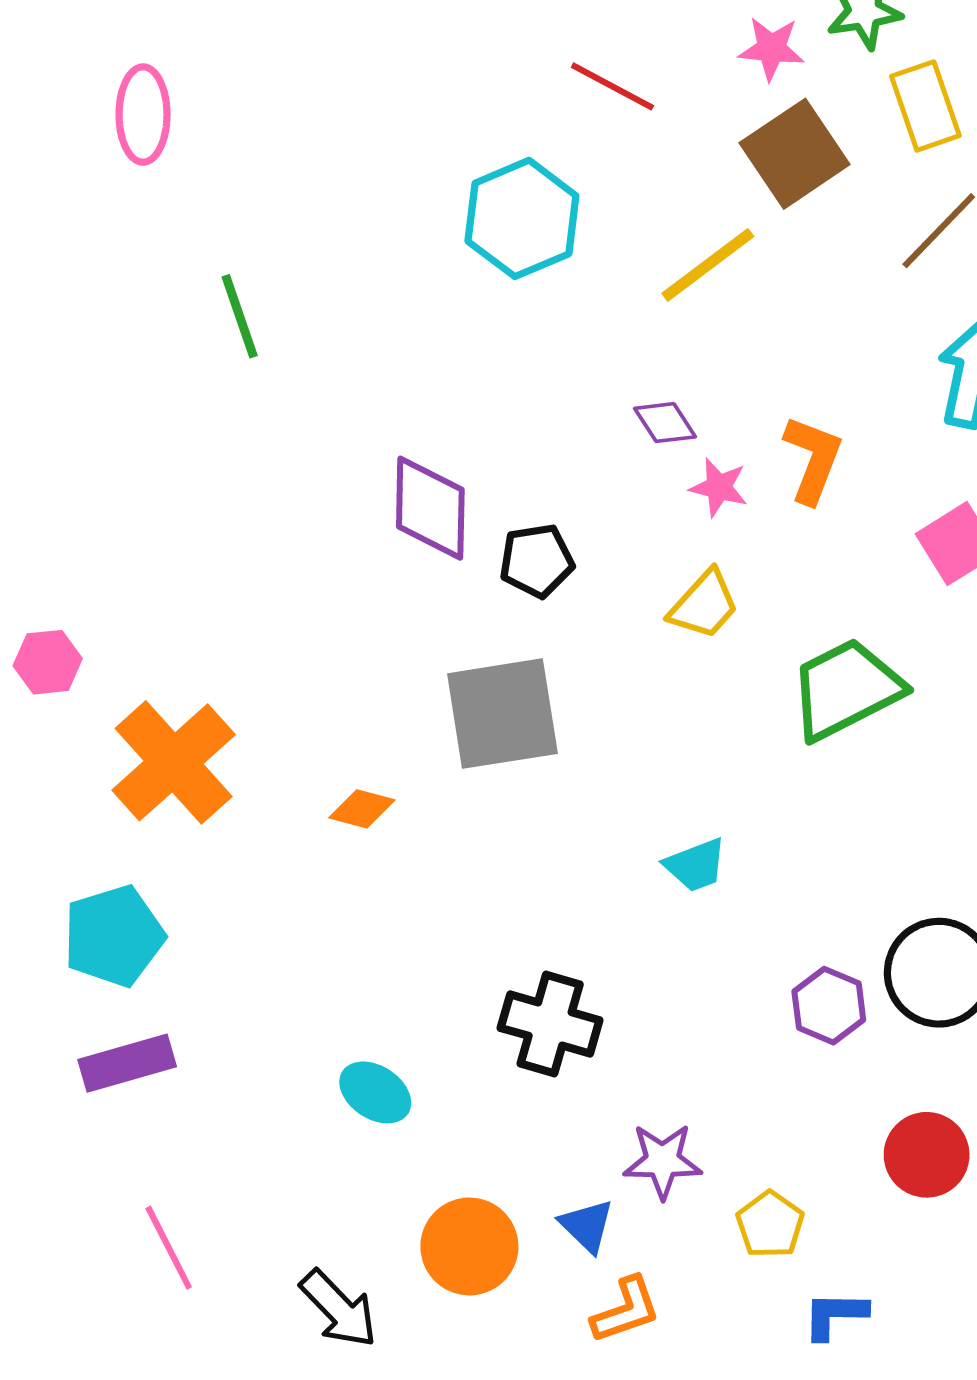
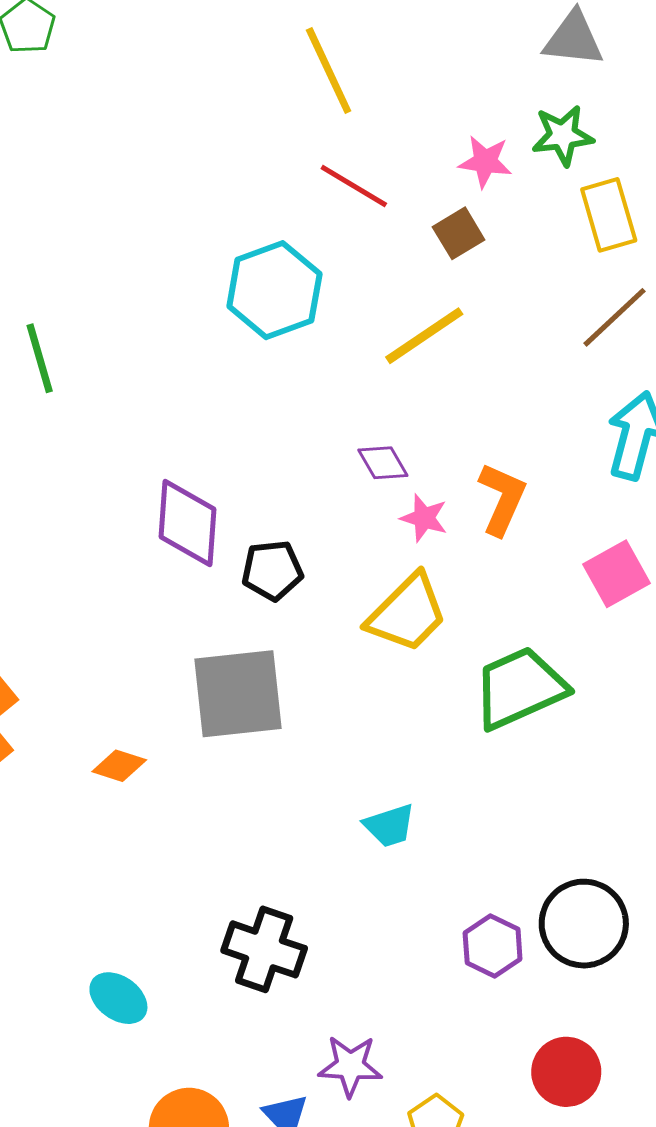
brown square: (795, 154) -> (459, 233), moved, size x0.6
yellow trapezoid: (704, 605) -> (407, 613), size x1.4

